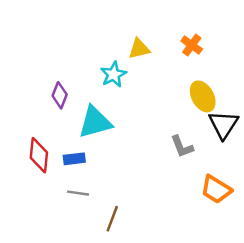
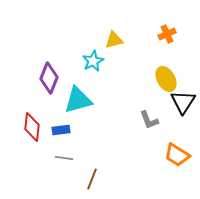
orange cross: (192, 45) -> (167, 34), moved, turned 30
purple diamond: (60, 95) -> (49, 78), size x1.4

